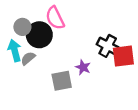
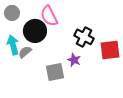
gray circle: (22, 27) -> (12, 13), moved
black cross: (108, 46) -> (84, 37), moved

